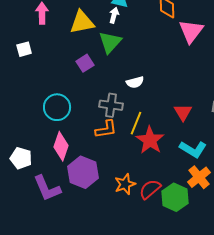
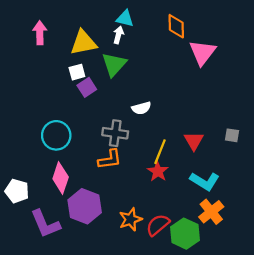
white square: (24, 49) -> (77, 72), moved
yellow line: (136, 123) -> (160, 152), moved
red star: (150, 140) -> (158, 171), size x0.7

